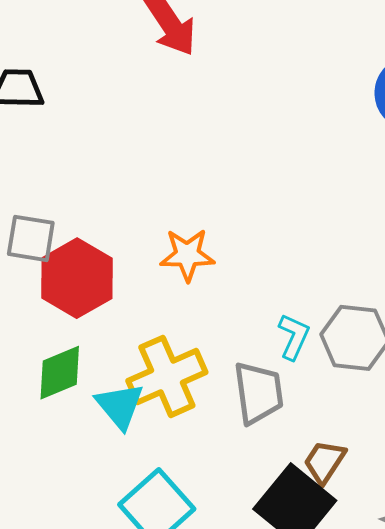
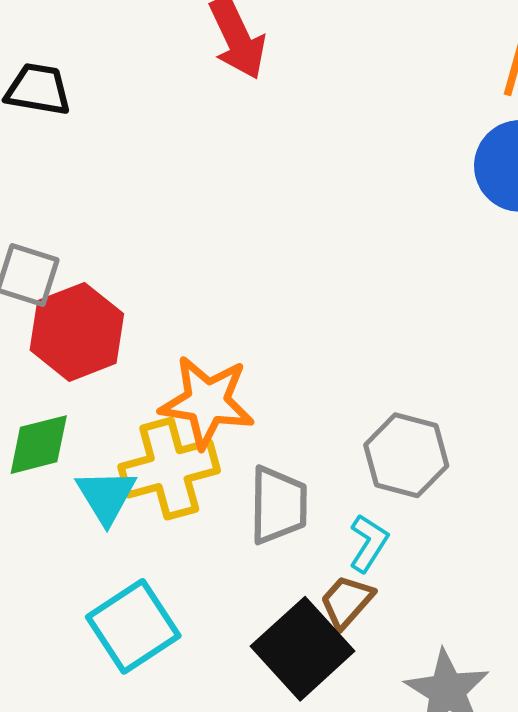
orange star: (187, 255) -> (207, 402), moved, size x1.4
cyan L-shape: (294, 337) -> (369, 543), moved

